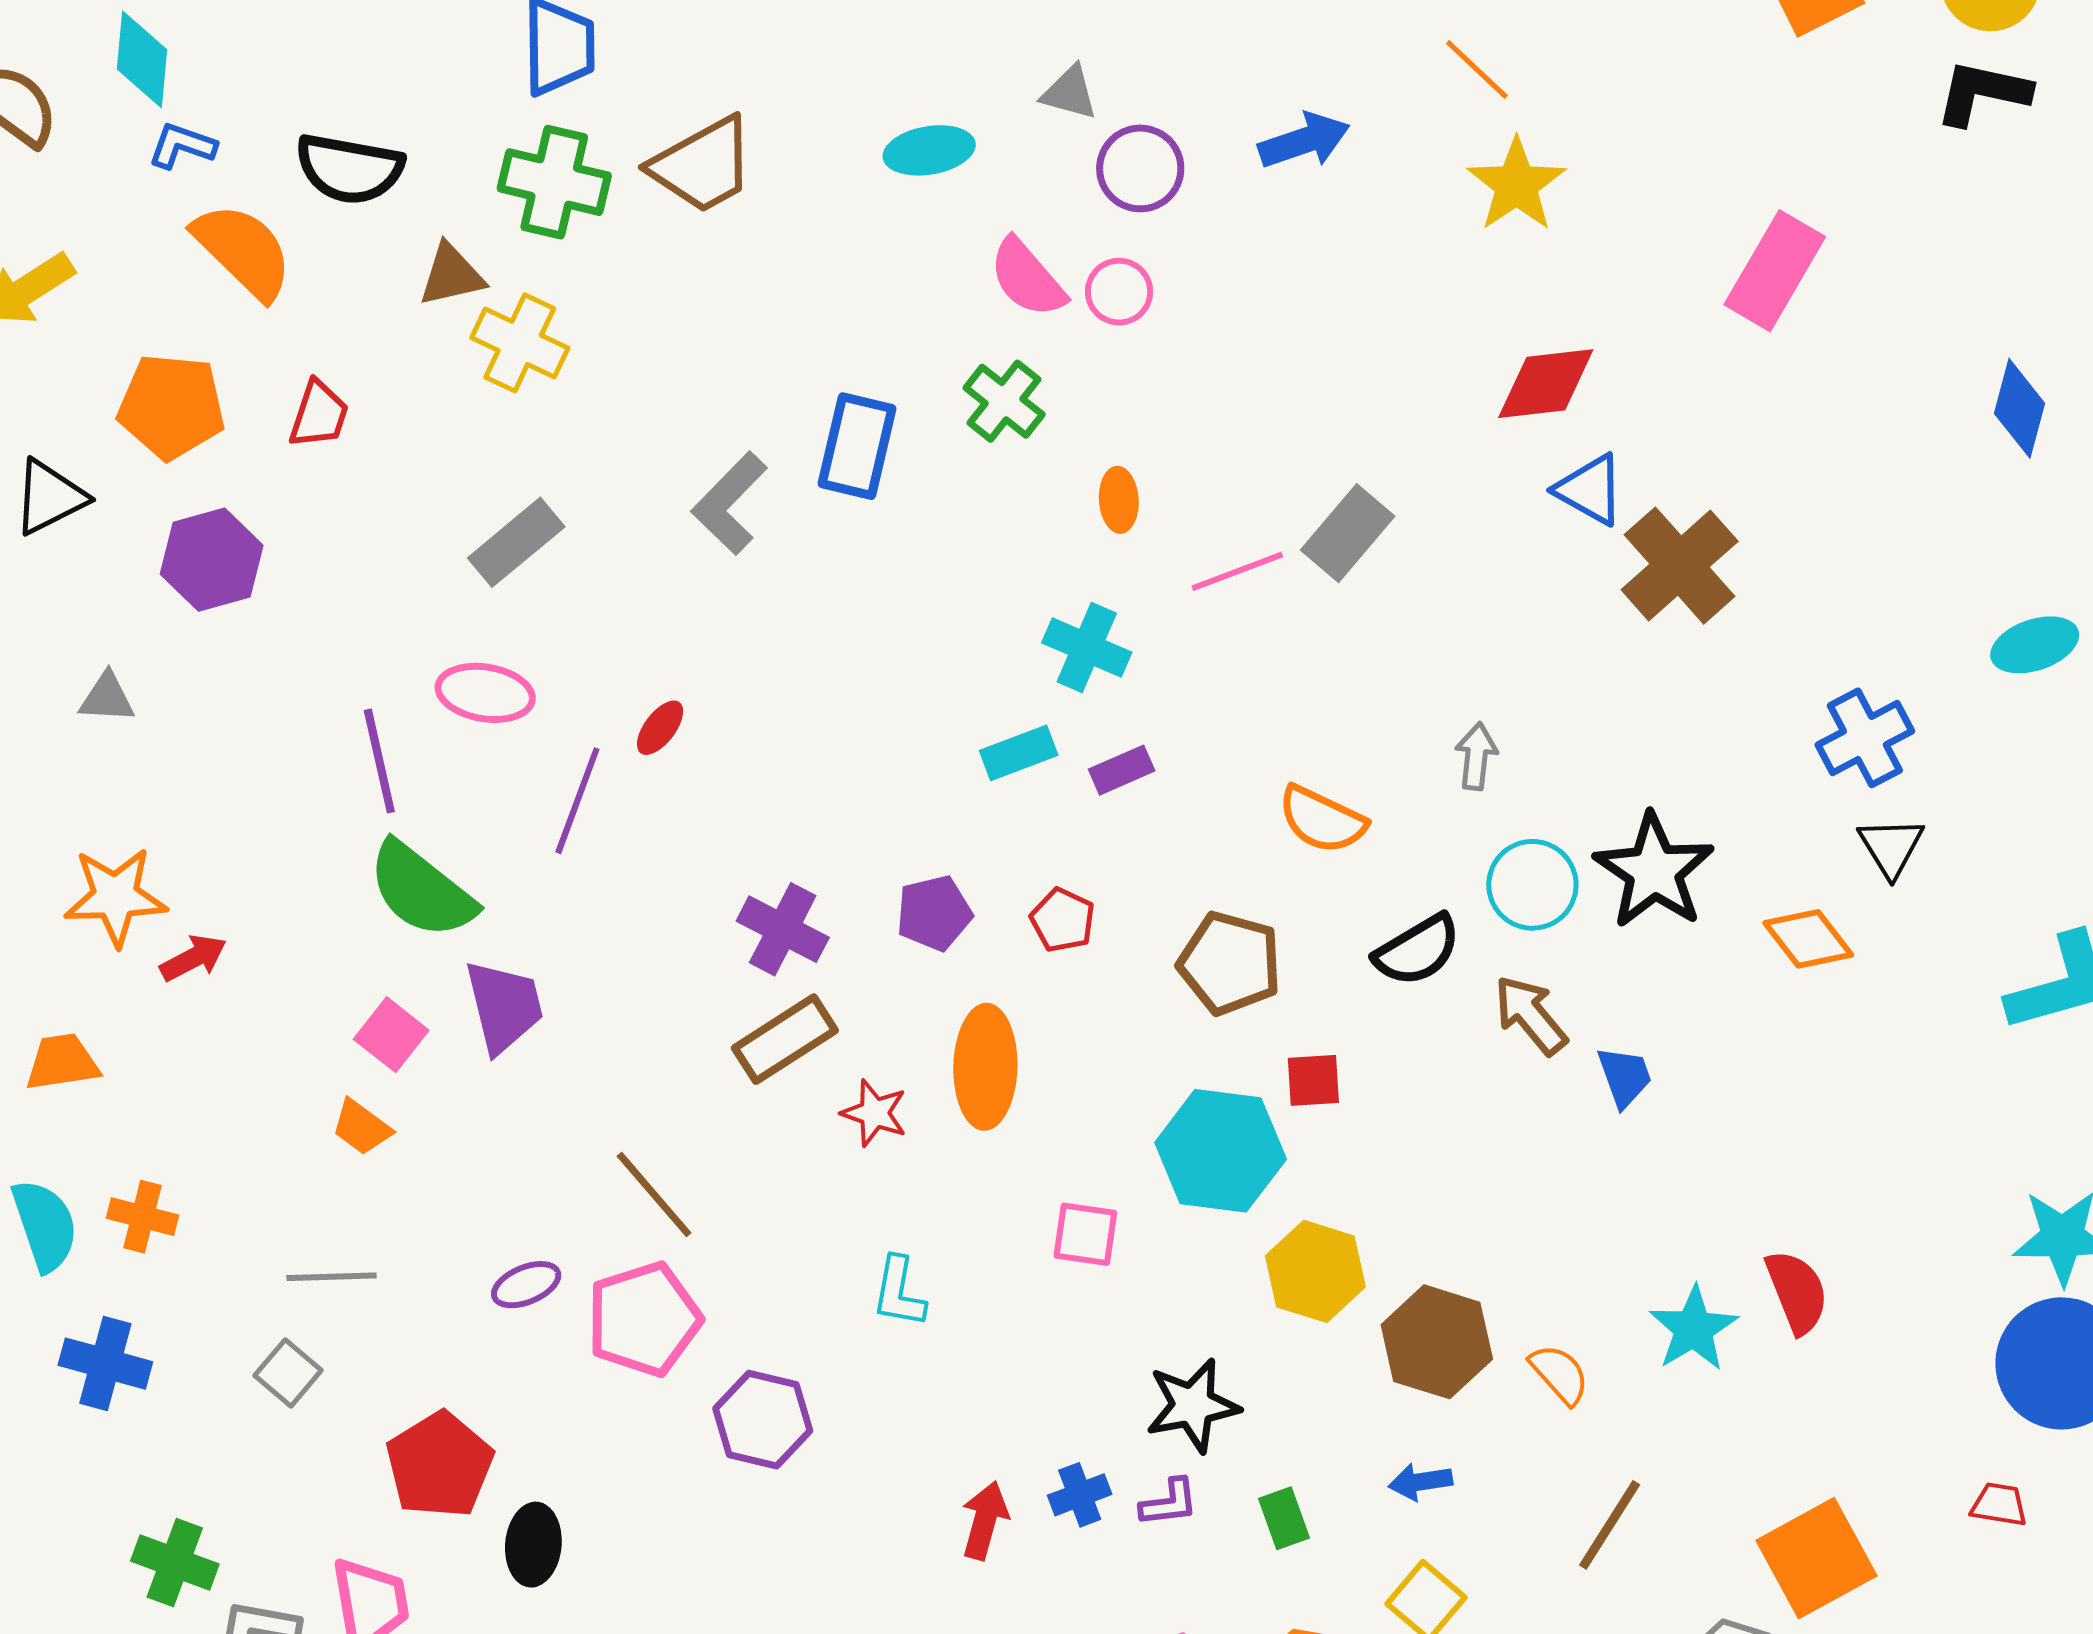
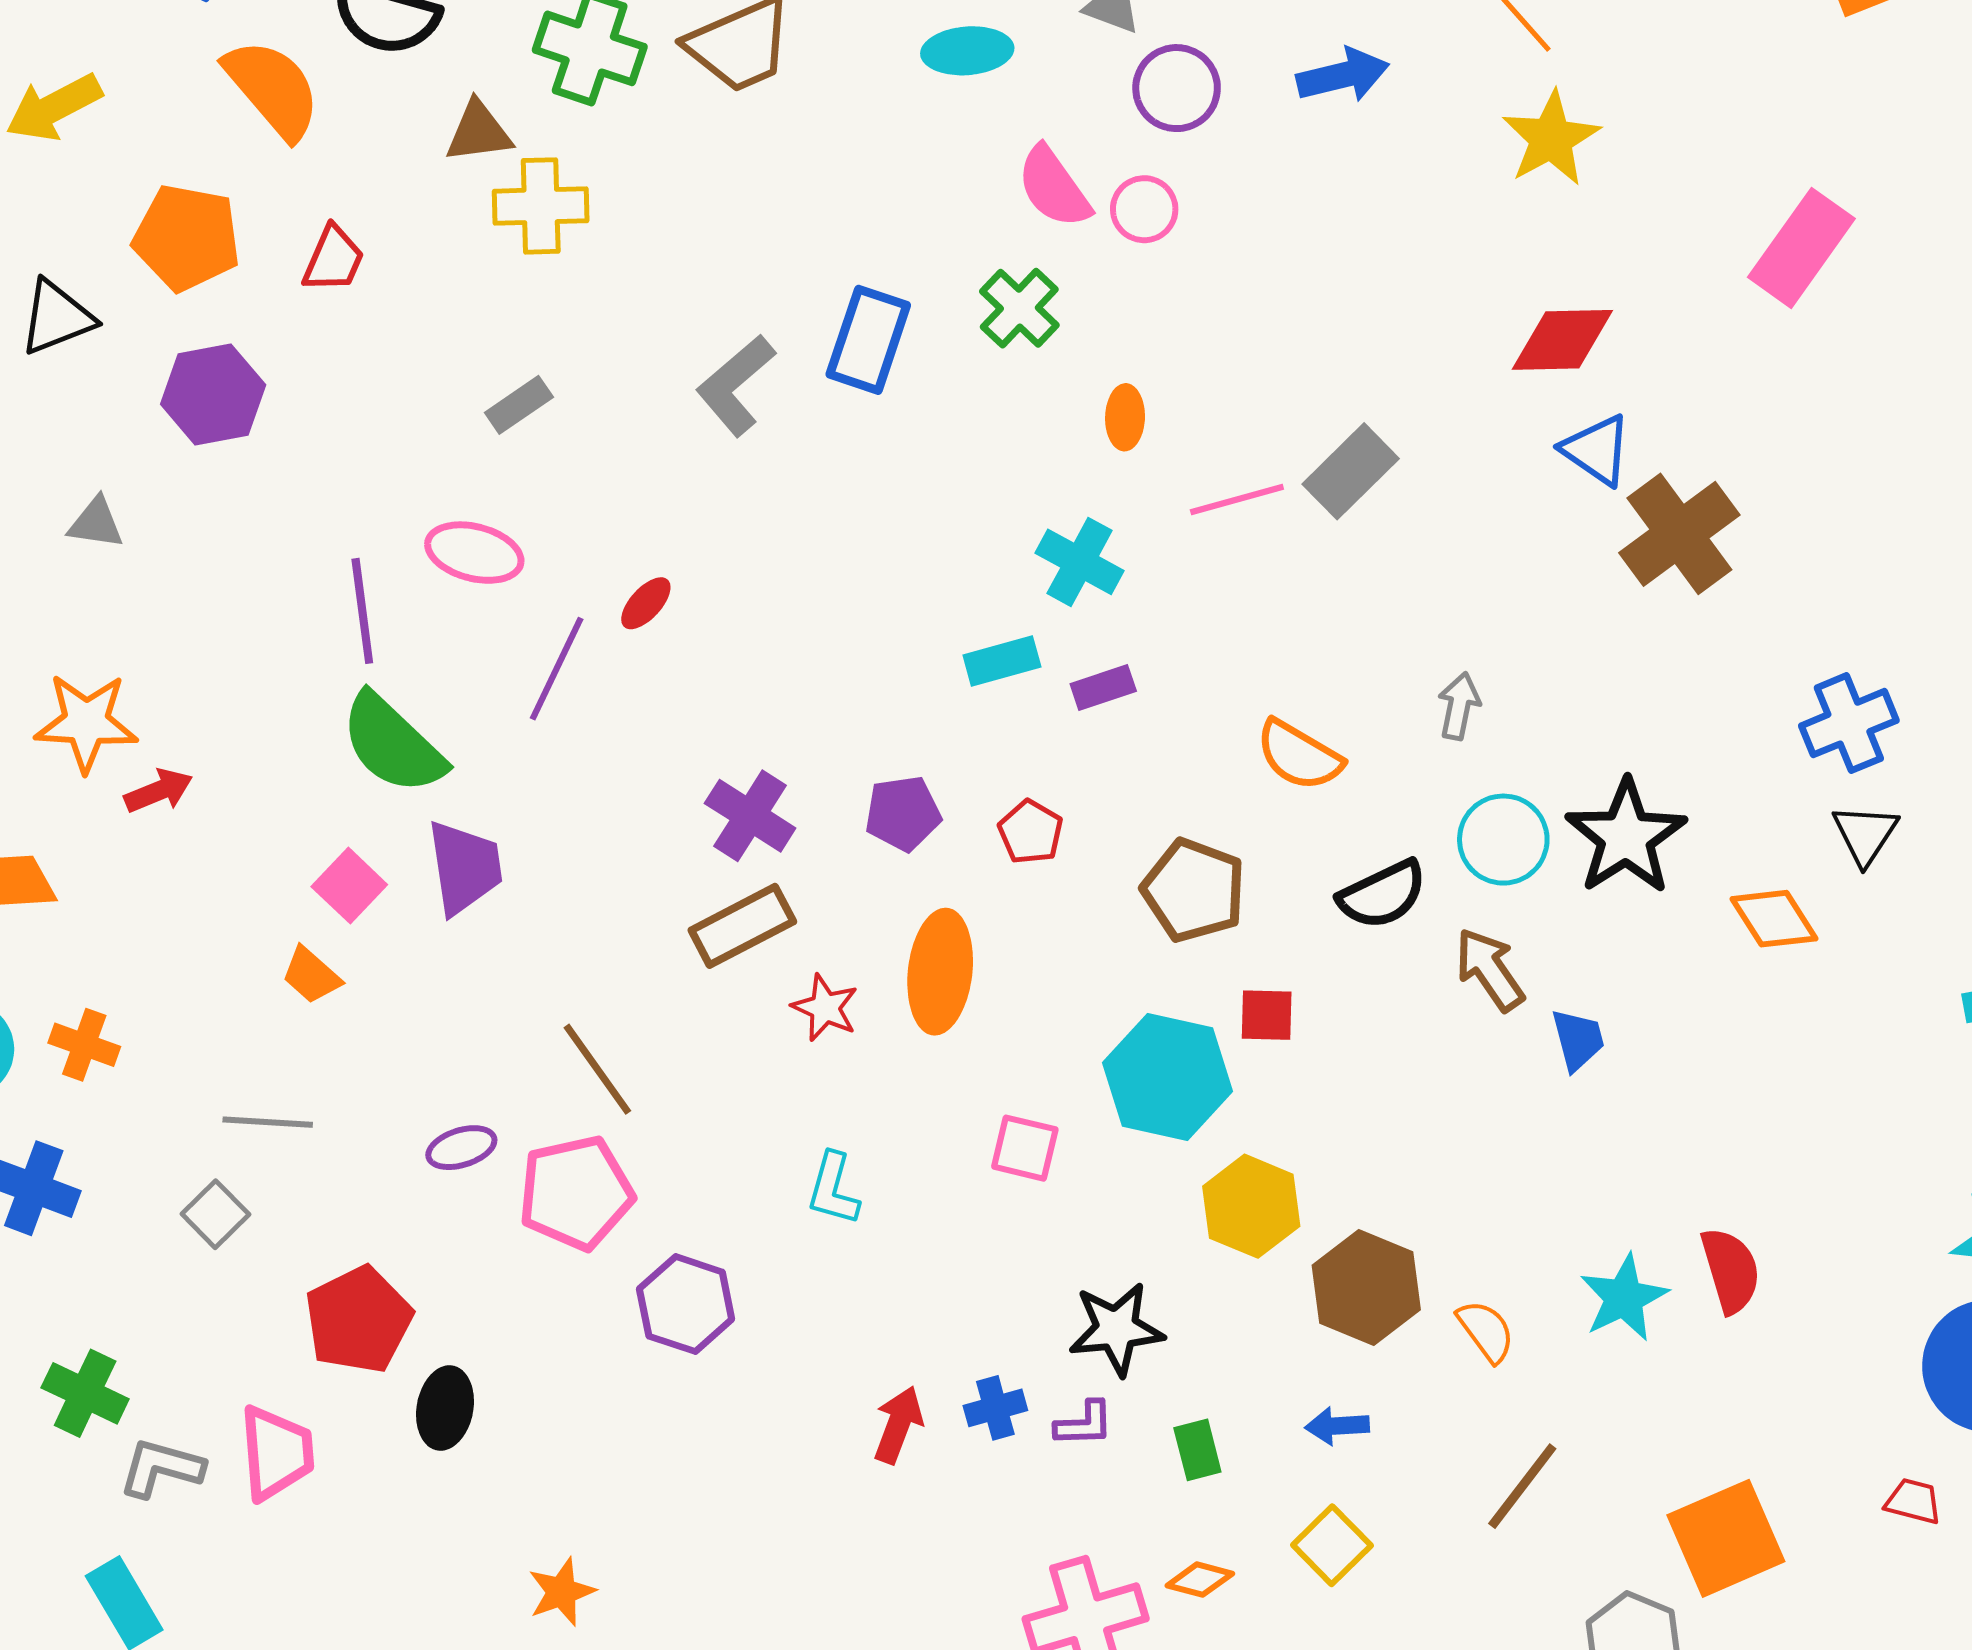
yellow cross: (520, 343) -> (541, 206), turned -32
gray rectangle: (516, 542) -> (519, 405), size x0.7

